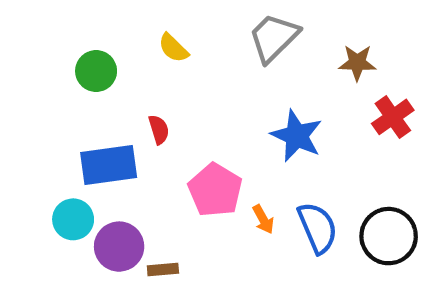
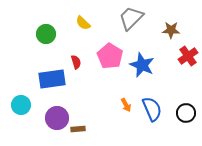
pink pentagon: (215, 190) -> (110, 56), moved
cyan circle: (73, 219) -> (21, 105), moved
black circle: (389, 236) -> (186, 113), size x0.7

